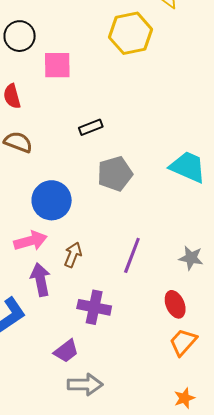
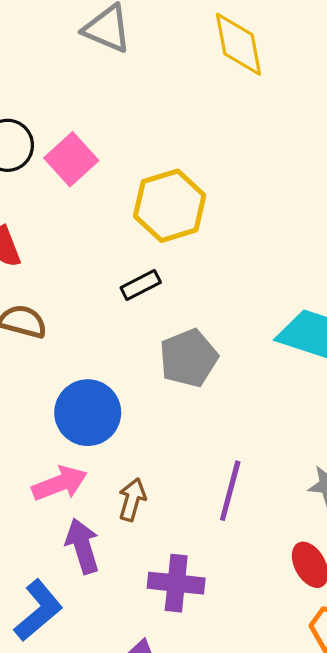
yellow hexagon: (130, 33) -> (170, 206), moved
pink square: (57, 65) -> (71, 159), moved, turned -36

